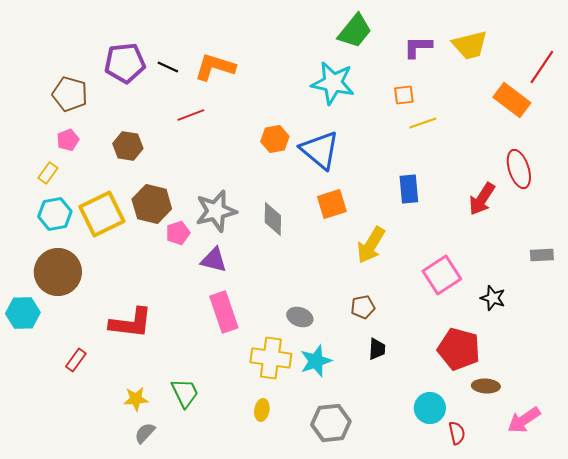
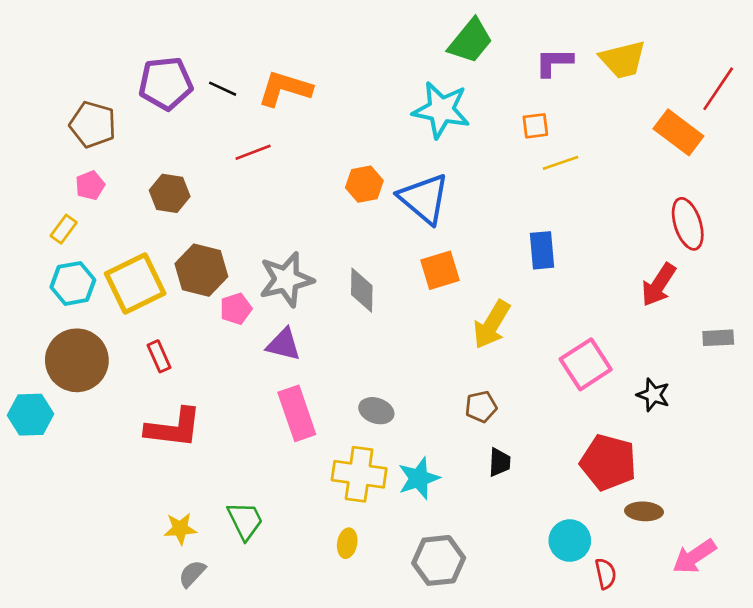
red arrow: (482, 199) -> (659, 285), moved
gray ellipse: (300, 317) -> (376, 411), moved
red rectangle: (76, 360) -> (159, 356), moved, turned -60

